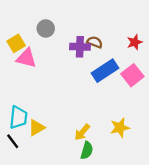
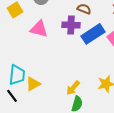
purple cross: (80, 47) -> (71, 25), moved
pink triangle: (26, 58) -> (39, 29), moved

